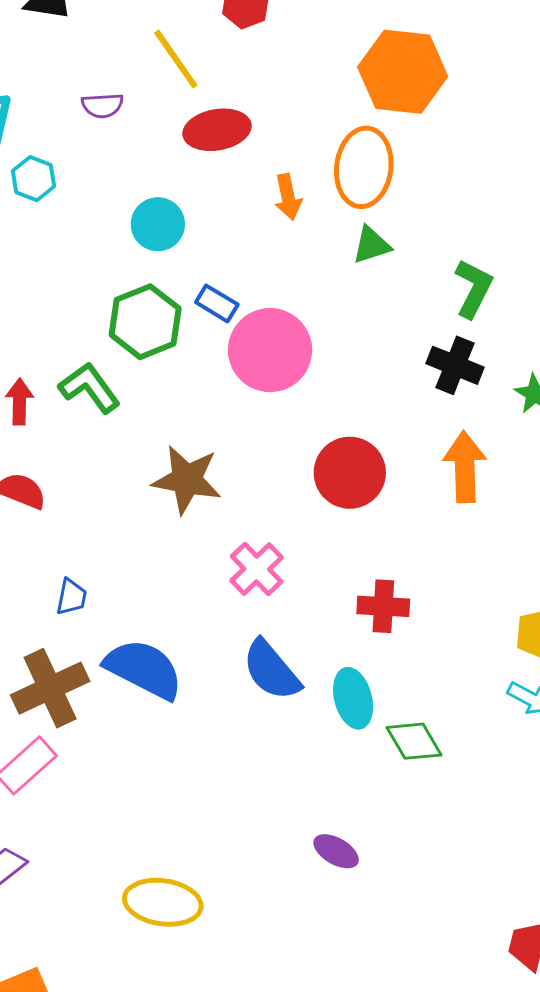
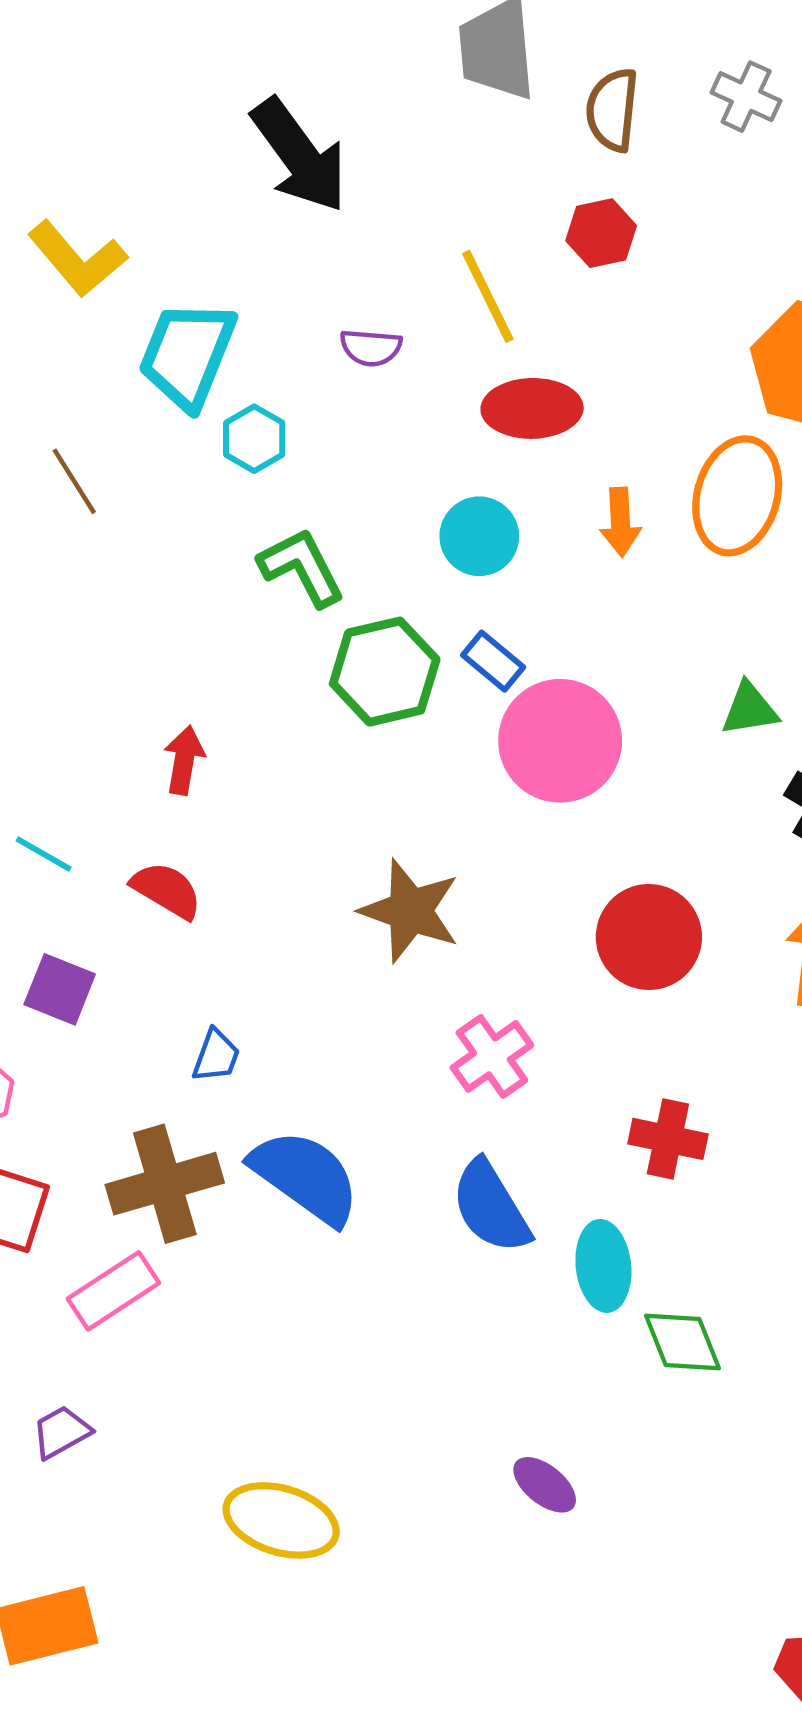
cyan circle: (158, 224) -> (479, 536), moved
green triangle: (371, 245) -> (750, 709), moved
green L-shape: (90, 388) -> (302, 567), moved

